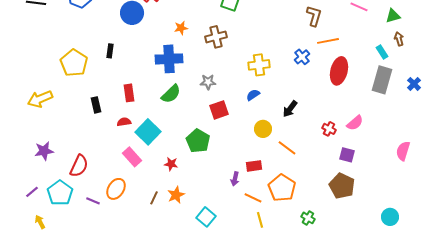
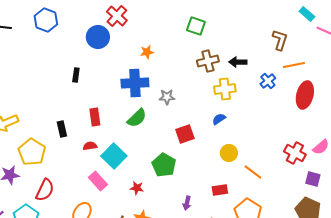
brown cross: (216, 37) -> (208, 61), moved
yellow pentagon: (74, 63) -> (32, 152), moved
gray star: (208, 82) -> (167, 97), moved
black arrow: (290, 109) -> (238, 62), moved, turned 54
red cross: (329, 129) -> (295, 153), size x1.5
purple arrow: (235, 179) -> (187, 203), moved

